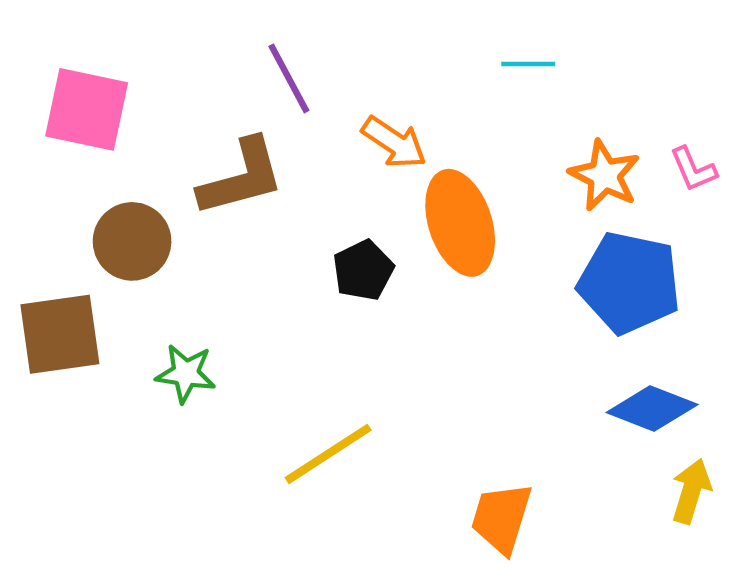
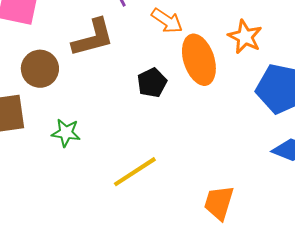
orange star: (605, 175) -> (245, 37), moved

